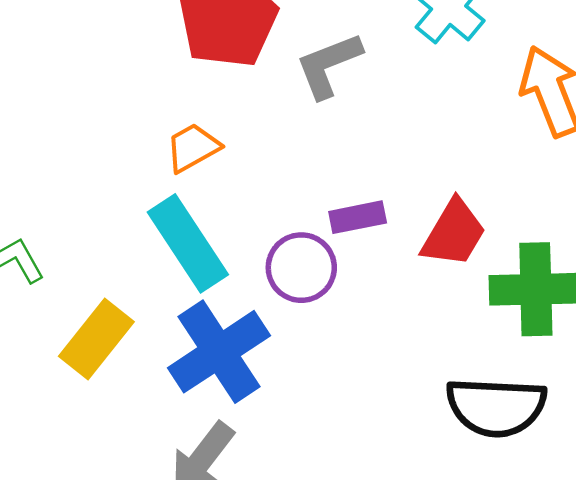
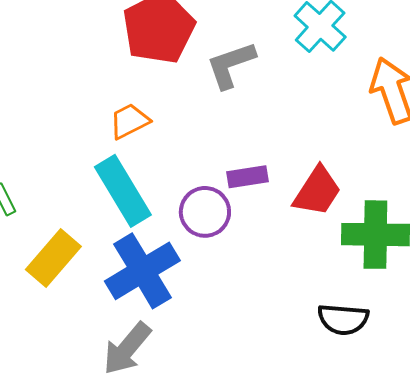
black semicircle: (496, 407) -> (343, 319), size x0.7

